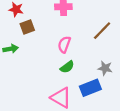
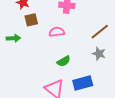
pink semicircle: (64, 44) -> (57, 32), moved, turned 56
gray star: (105, 68) -> (99, 54), moved

